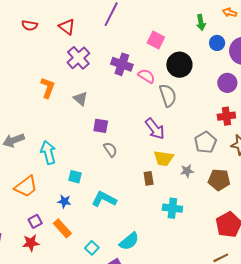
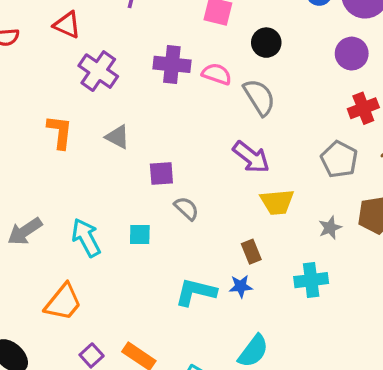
black circle: (179, 65) -> (266, 43), size x0.7
gray star: (187, 171) -> (330, 228), moved
cyan square: (75, 177) -> (140, 235), moved
brown rectangle: (149, 178) -> (251, 252), moved
blue star: (64, 201) -> (241, 286), moved

